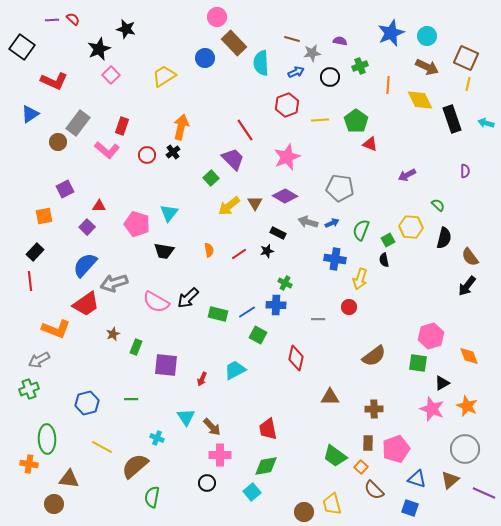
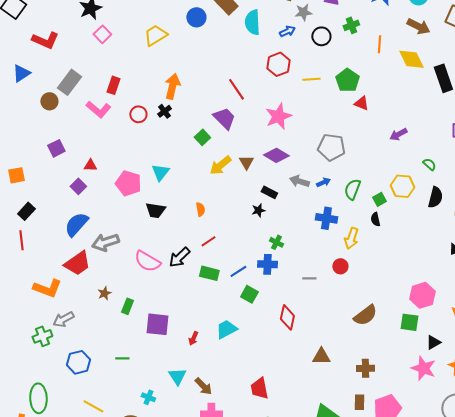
orange square: (44, 216) -> (16, 175), moved
red line: (239, 254) -> (208, 241), moved
gray arrow: (39, 360) -> (63, 319), moved
green cross: (29, 389) -> (42, 336), moved

